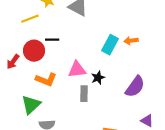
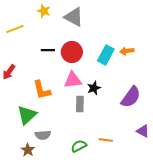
yellow line: (30, 19) -> (15, 29), moved
red circle: (34, 51) -> (72, 52), moved
orange L-shape: (46, 80) -> (42, 90), turned 55

